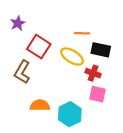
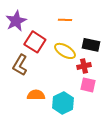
purple star: (18, 23) -> (16, 21), size x1.5
orange line: (82, 33) -> (65, 20), moved
red cross: (93, 73) -> (84, 66), turned -32

